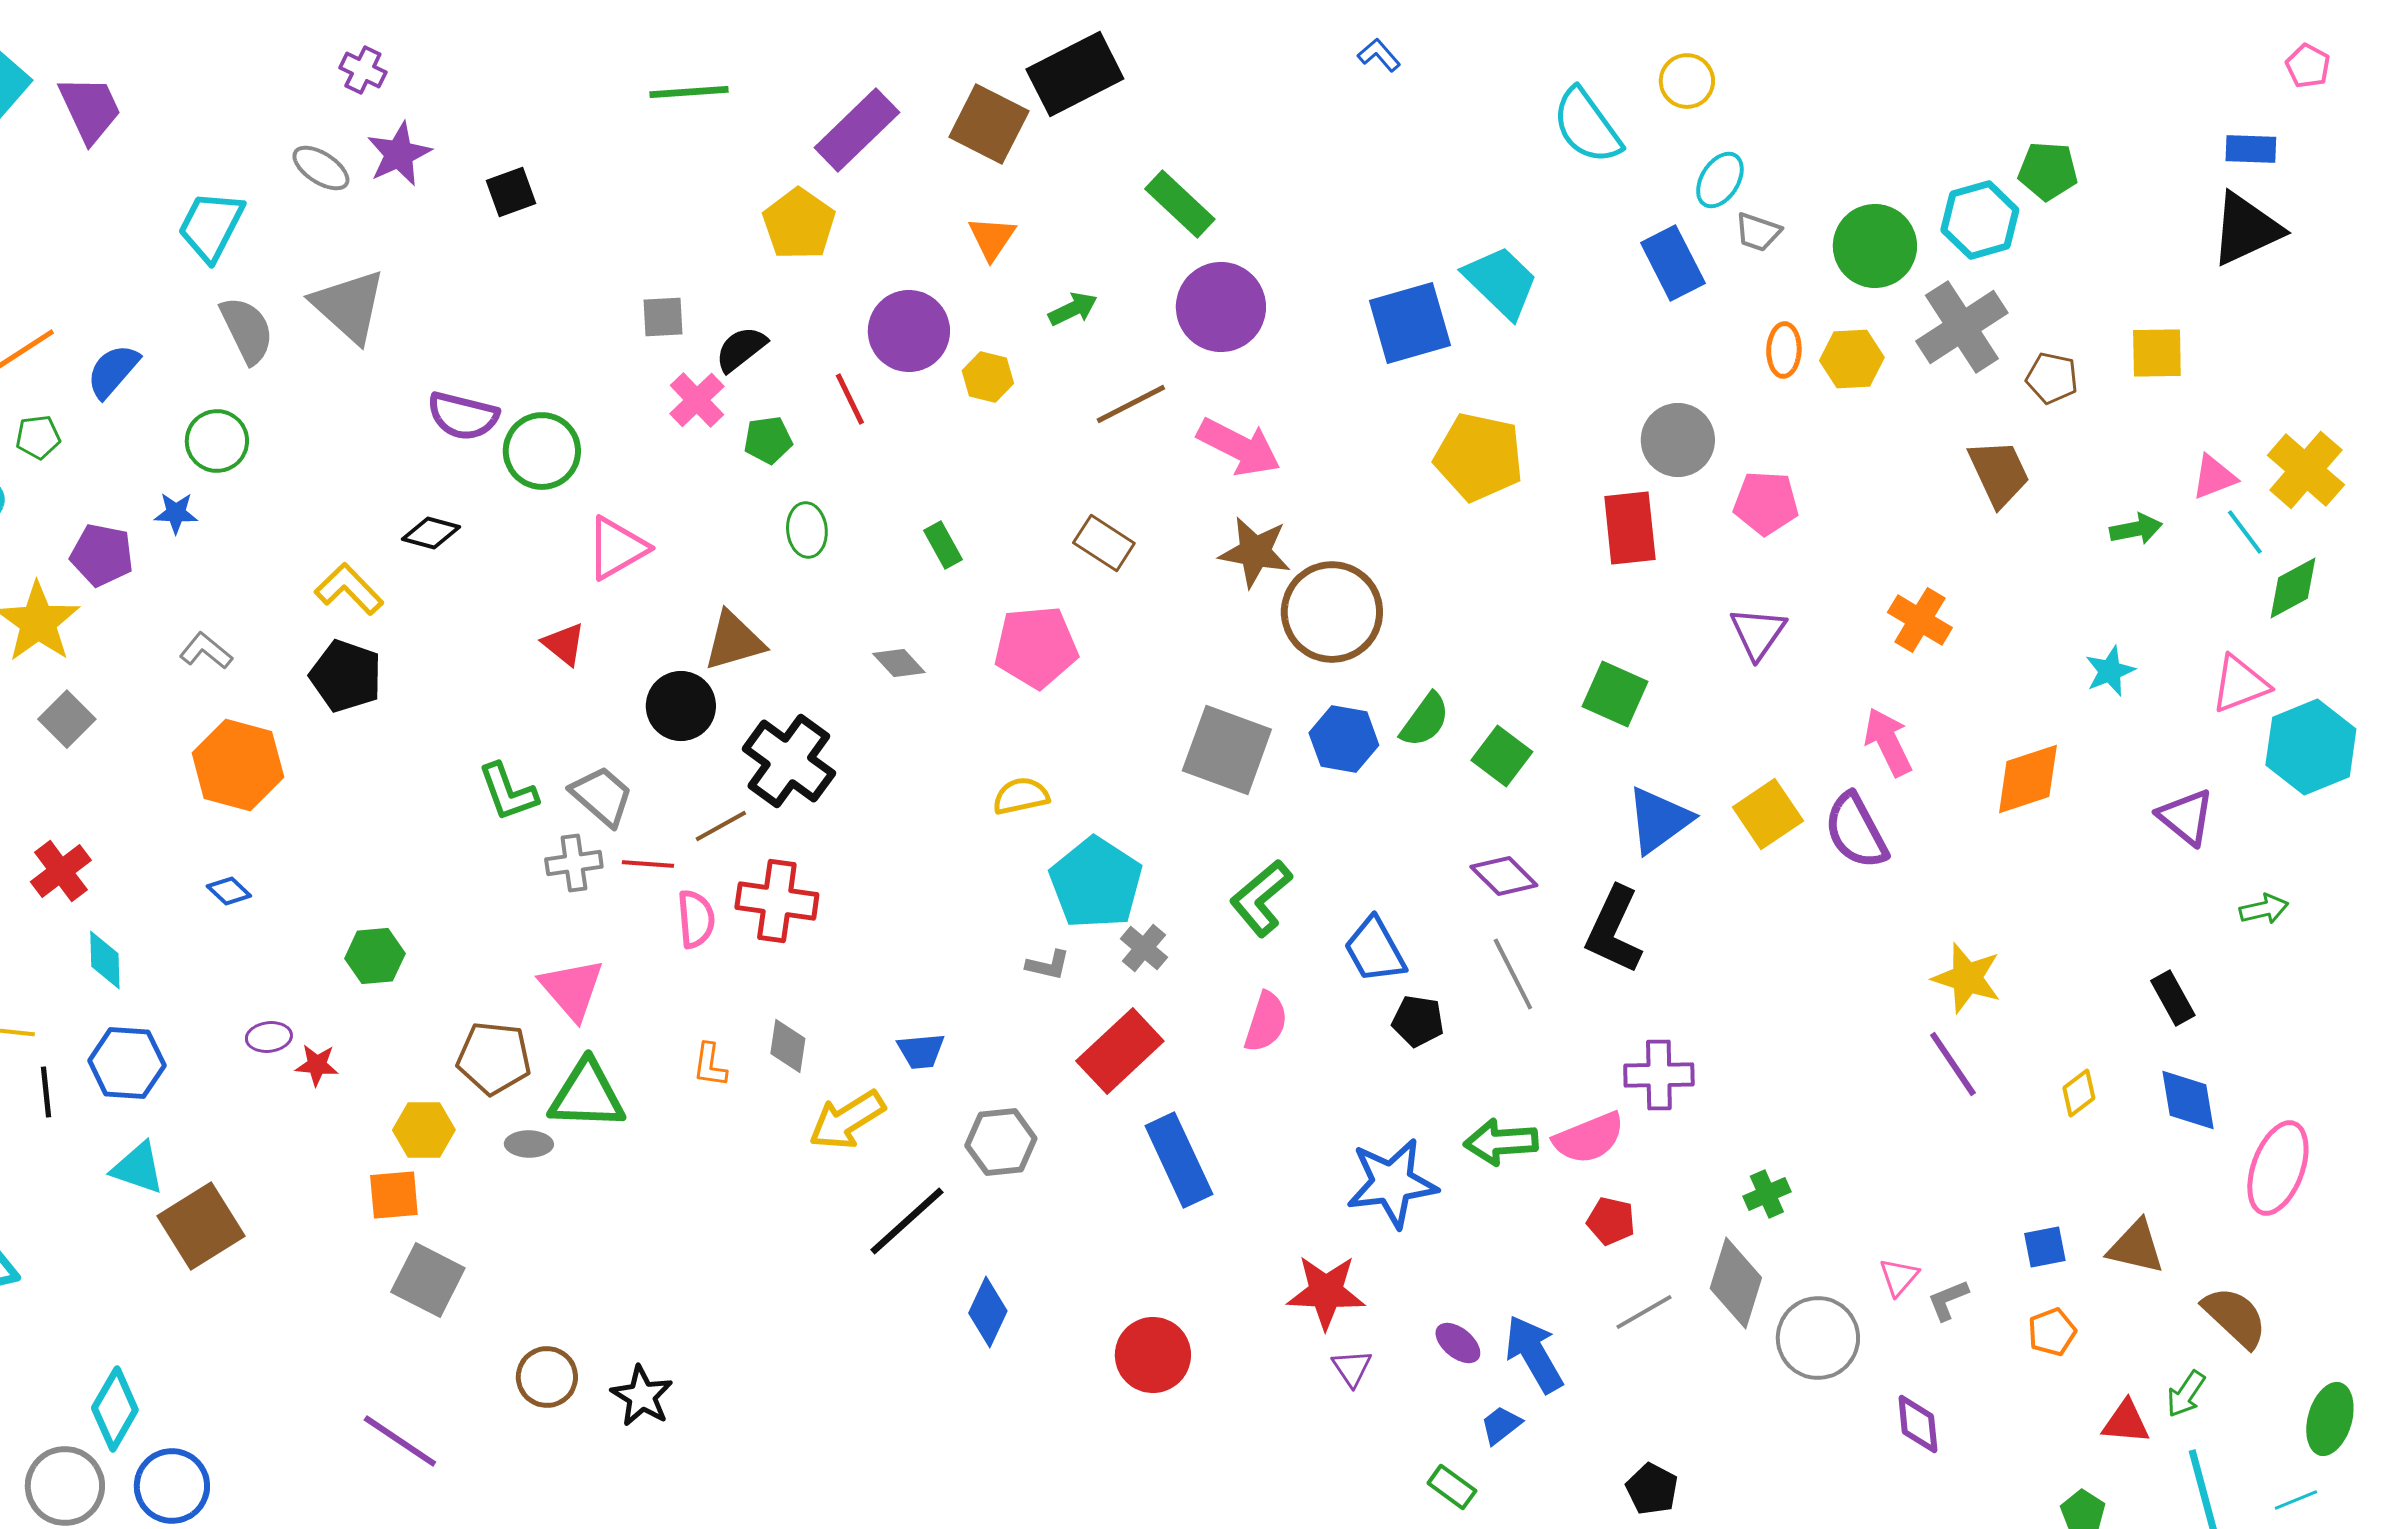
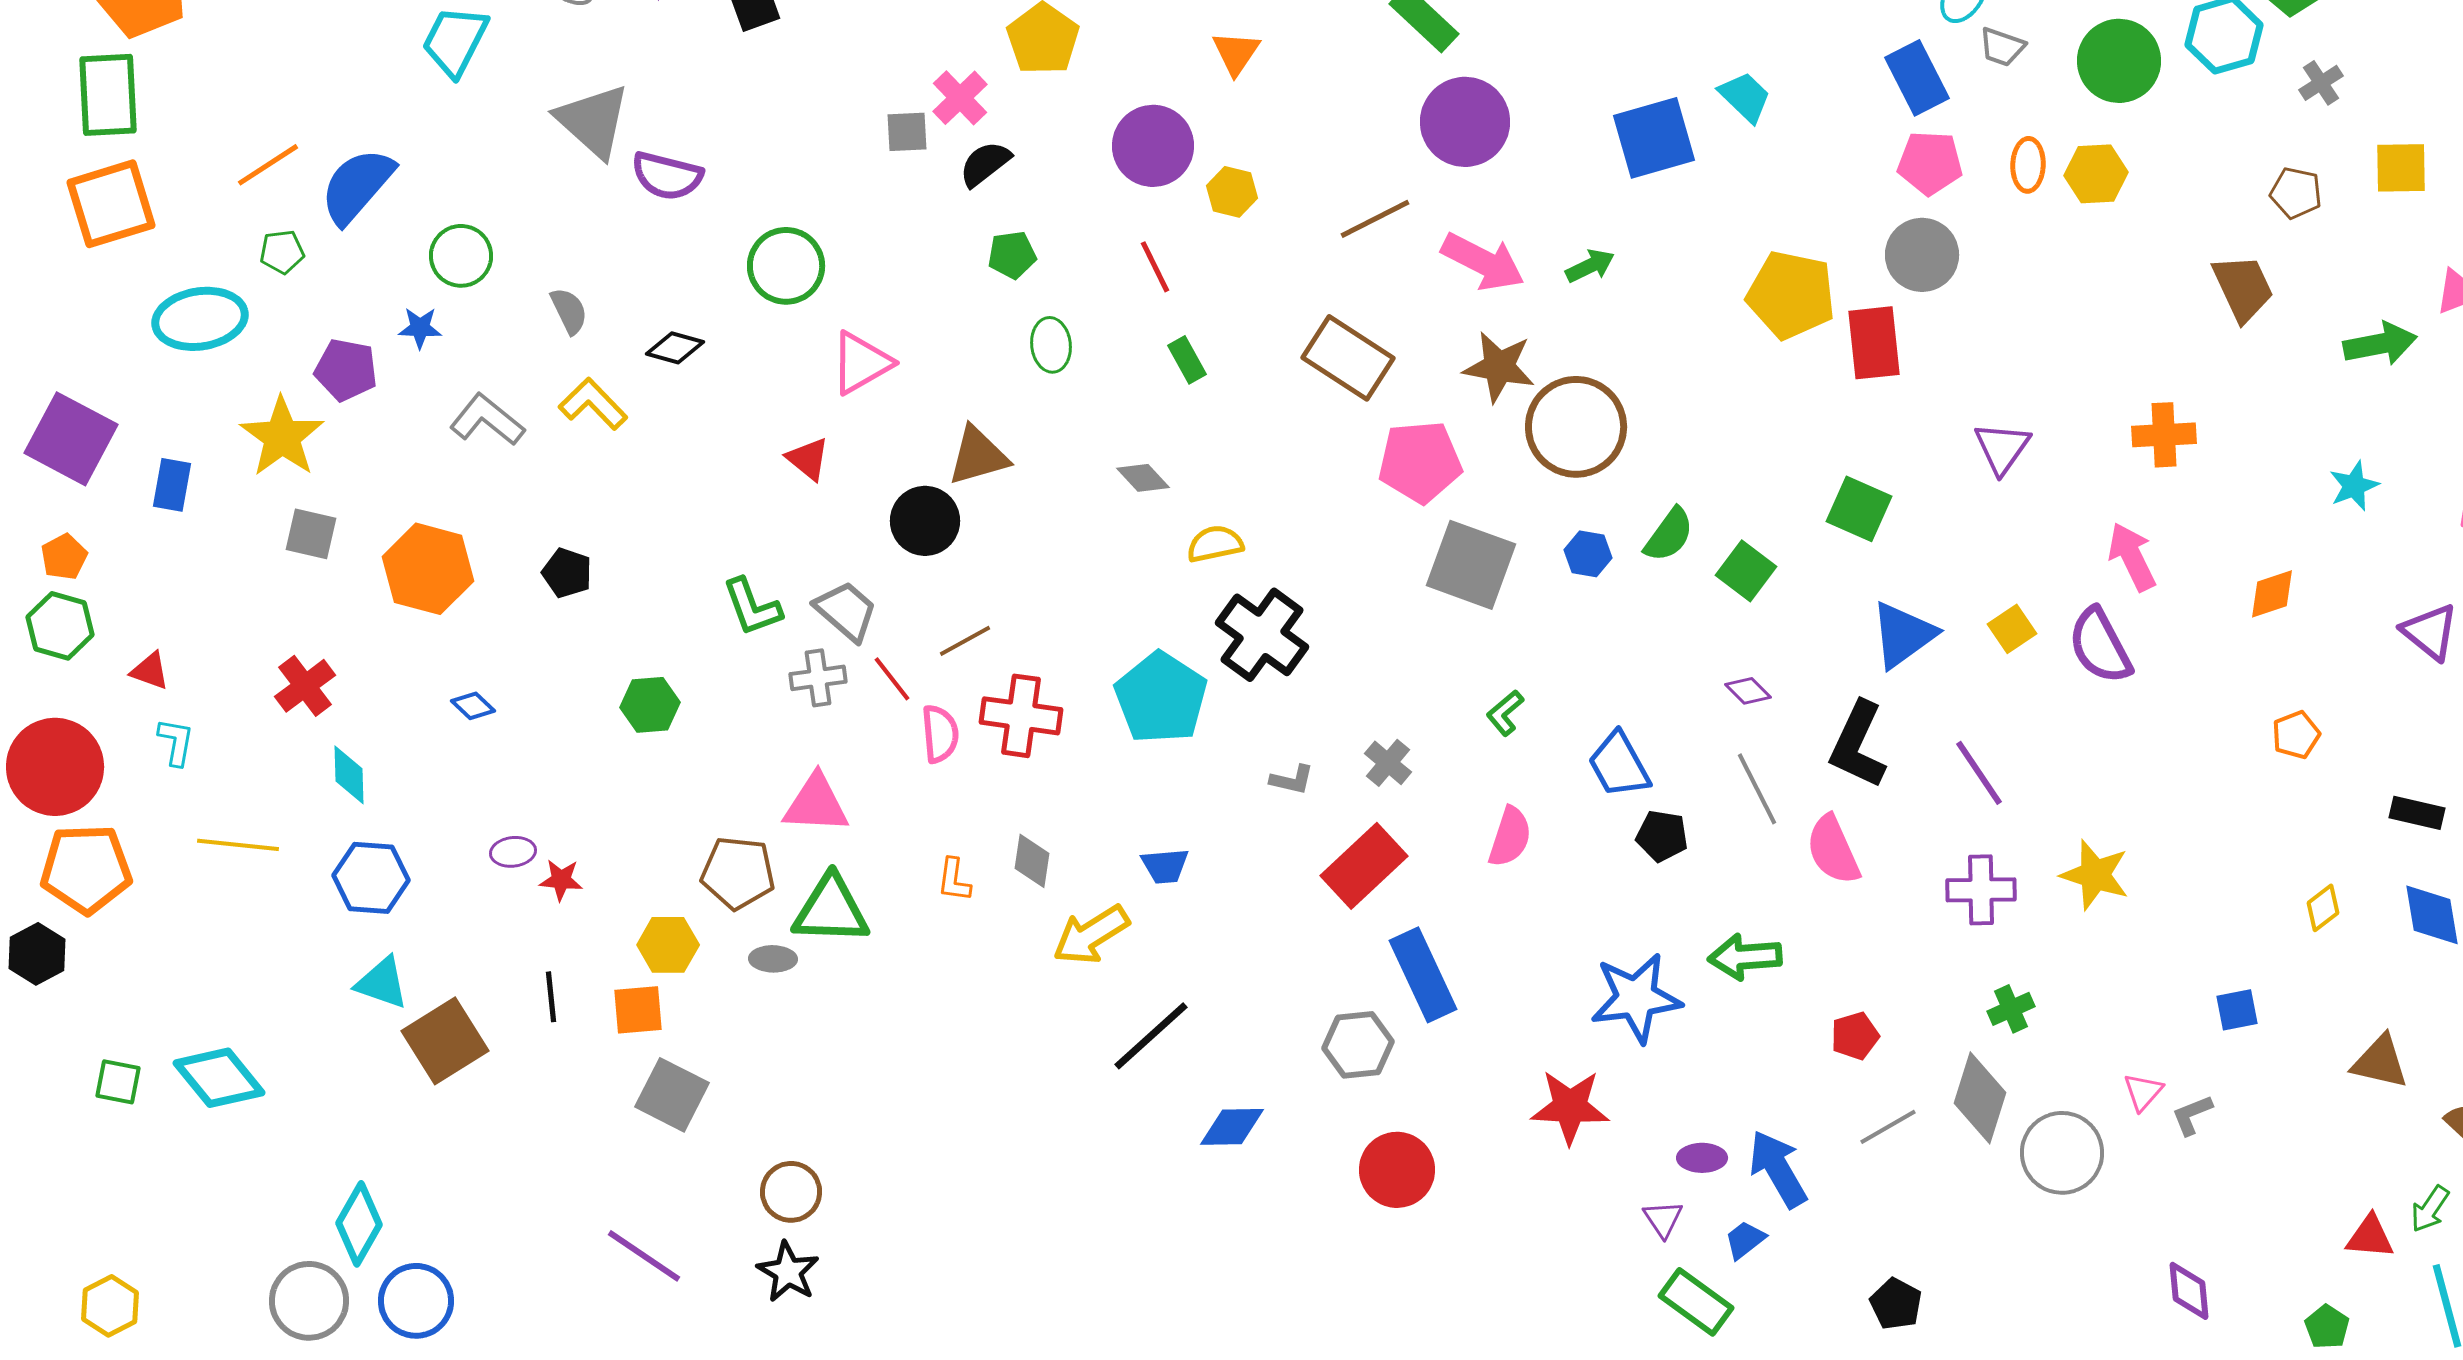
cyan trapezoid: (1501, 282) -> (1745, 97), size x0.7
green arrow: (1073, 309) -> (1590, 266), moved
gray cross: (1962, 327) -> (2321, 83), moved, size x0.5
gray semicircle: (247, 330) -> (569, 311), moved, size x0.7
blue semicircle: (113, 371) -> (357, 186), size x1.4
red line: (850, 399) -> (1155, 267), moved
pink cross: (697, 400) -> (960, 98), moved
purple semicircle: (463, 416) -> (667, 176), moved
yellow pentagon: (1479, 457) -> (1791, 295), moved
pink pentagon: (1766, 503) -> (1930, 163), moved
green arrow: (2136, 529) -> (2380, 344), size x1.4
brown rectangle: (1104, 543) -> (1348, 358), size x1.5
orange cross: (1920, 620) -> (2164, 435), turned -34
pink pentagon: (1036, 647) -> (1420, 462), moved
gray L-shape: (206, 651) -> (487, 420), moved, size x1.4
black pentagon: (346, 676) -> (567, 573), moved, size x0.7
gray square: (67, 719) -> (311, 534), turned -32
blue hexagon: (1344, 739) -> (1588, 554), size x0.7
black cross: (789, 761) -> (1262, 635), moved
orange hexagon: (238, 765) -> (428, 569), moved
orange diamond: (2028, 779) -> (2272, 594), size x0.7
yellow semicircle: (1021, 796) -> (1215, 544), moved
yellow square: (1768, 814) -> (2012, 629), size x0.7
red line: (648, 864) -> (892, 679), turned 48
purple diamond: (1504, 876) -> (1748, 691), size x0.7
cyan pentagon: (1096, 883) -> (1161, 698), moved
green L-shape: (1261, 898) -> (1505, 713), size x0.6
green hexagon: (375, 956) -> (650, 705), moved
yellow star: (1967, 978) -> (2095, 875), moved
pink triangle: (572, 989) -> (816, 804), turned -46
black rectangle: (2173, 998) -> (2417, 813), turned -48
purple line: (1953, 1064) -> (1979, 773), moved
purple cross: (1659, 1075) -> (1981, 890), moved
black line: (46, 1092) -> (551, 997), moved
pink semicircle: (1589, 1138) -> (1833, 850), moved, turned 88
gray hexagon: (1001, 1142) -> (1358, 1045), moved
red pentagon: (1611, 1221) -> (1855, 1036), turned -30
blue square: (2045, 1247) -> (2237, 1010), moved
blue diamond: (988, 1312) -> (1232, 1127), turned 64
orange pentagon: (2052, 1332) -> (2296, 735), moved
purple ellipse: (1458, 1343) -> (1702, 1158), turned -39
purple triangle: (1352, 1368) -> (1663, 1219), moved
black star: (642, 1396) -> (788, 1272), moved
purple diamond: (1918, 1424) -> (2189, 1291), moved
green rectangle: (1452, 1487) -> (1696, 1302), size x1.5

